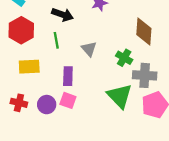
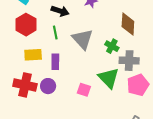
gray triangle: (89, 49) -> (83, 39), size x1.6
purple rectangle: (68, 76) -> (55, 62), moved
pink square: (68, 100) -> (84, 90), moved
red cross: (19, 103) -> (25, 85), size x1.6

